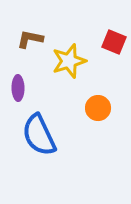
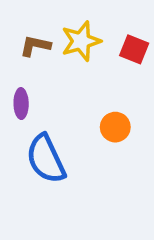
yellow star: (69, 61) -> (81, 41), moved

